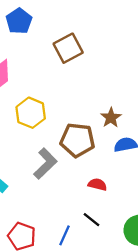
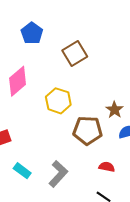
yellow hexagon: (31, 113) -> (58, 101), moved
gray L-shape: (45, 164) -> (58, 174), moved

